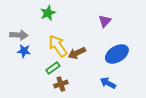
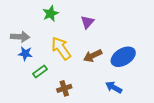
purple triangle: (105, 21) -> (87, 22), moved
brown arrow: (77, 53) -> (93, 56), moved
green rectangle: (53, 68) -> (40, 72), moved

